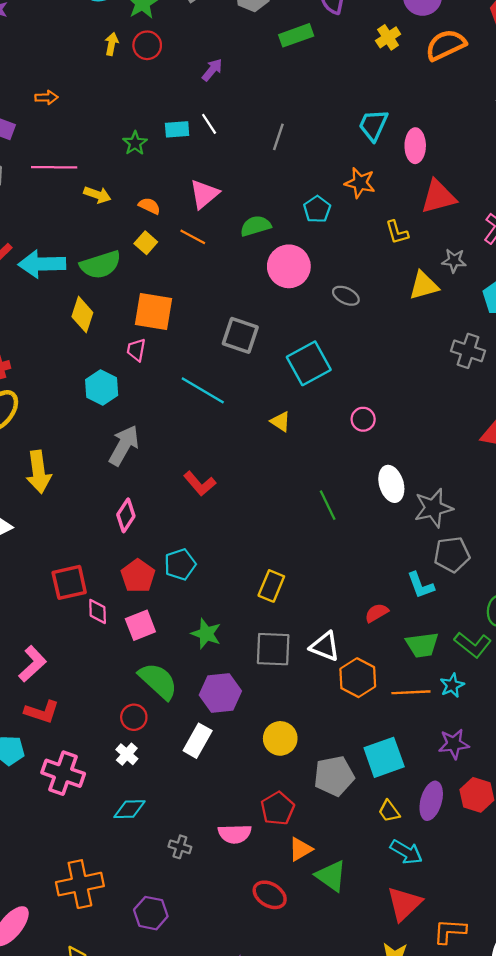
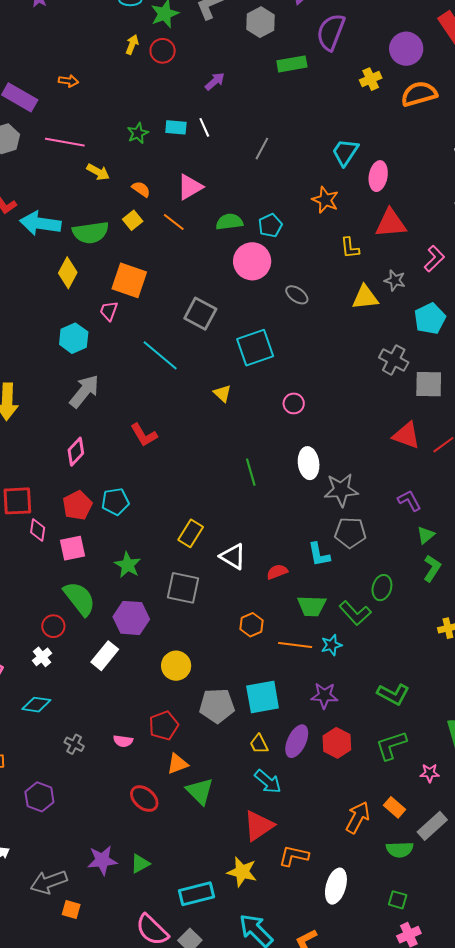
cyan pentagon: (317, 209) -> (270, 225), moved
white triangle: (325, 646) -> (233, 556), moved
orange hexagon: (358, 678) -> (252, 625), size x0.7
pink semicircle: (235, 834) -> (123, 741), size x0.7

